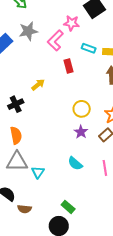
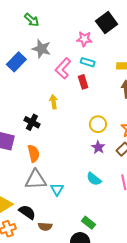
gray star: (28, 31) -> (41, 49), turned 30
pink L-shape: (55, 40) -> (63, 68), moved
cyan rectangle: (89, 48) -> (88, 62), moved
yellow arrow: (38, 85) -> (54, 102), turned -56
black cross: (16, 104) -> (32, 122), turned -35

